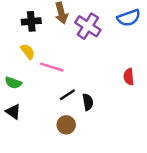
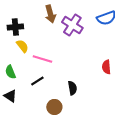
black cross: (31, 21) -> (15, 27), moved
green semicircle: (13, 83) -> (10, 72), turned 48
black line: (67, 95) -> (37, 81), moved

